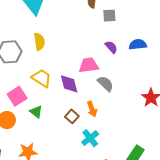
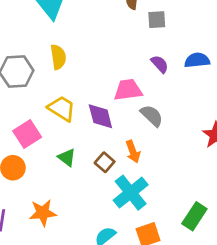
green triangle: (36, 112) -> (67, 157), moved
cyan cross: (90, 138) -> (131, 193), size x1.4

